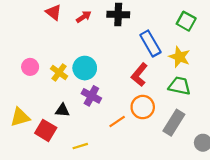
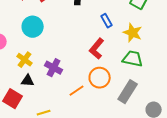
blue rectangle: (150, 43) -> (107, 21), size x0.6
cyan circle: (85, 68) -> (33, 27), moved
yellow cross: (59, 72) -> (25, 60), moved

